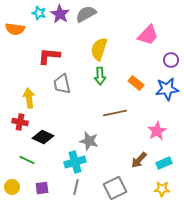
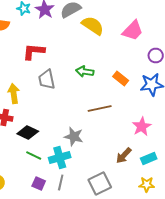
yellow semicircle: (99, 49) -> (93, 26), moved, turned 105
green arrow: (100, 76) -> (85, 72), turned 102
green line: (27, 160) -> (34, 156), moved
purple square: (42, 188) -> (39, 184), moved, turned 32

